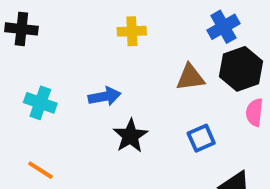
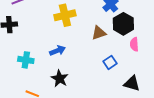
yellow cross: (132, 31) -> (65, 15), size x1.5
black star: (130, 136) -> (60, 79), moved

